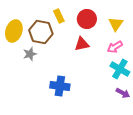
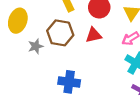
brown hexagon: (41, 32) -> (60, 33), moved

